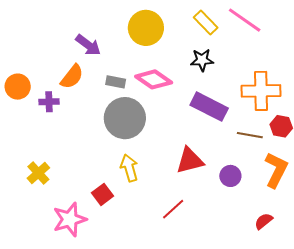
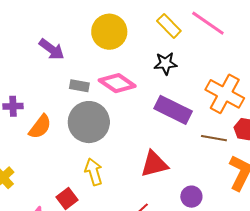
orange semicircle: (72, 77) -> (40, 127), moved
orange cross: (261, 91) -> (225, 94), turned 30
purple circle: (230, 176) -> (191, 197), moved

